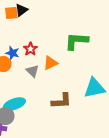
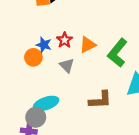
green L-shape: (76, 41) -> (118, 53), moved, turned -55
orange triangle: (50, 63) -> (88, 45), moved

